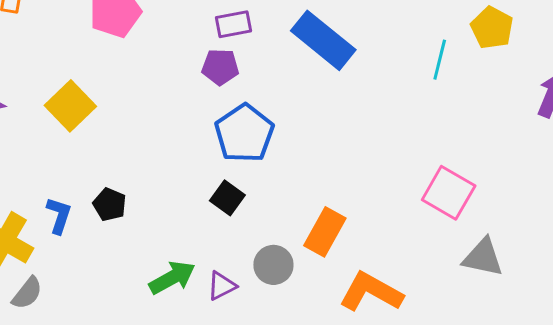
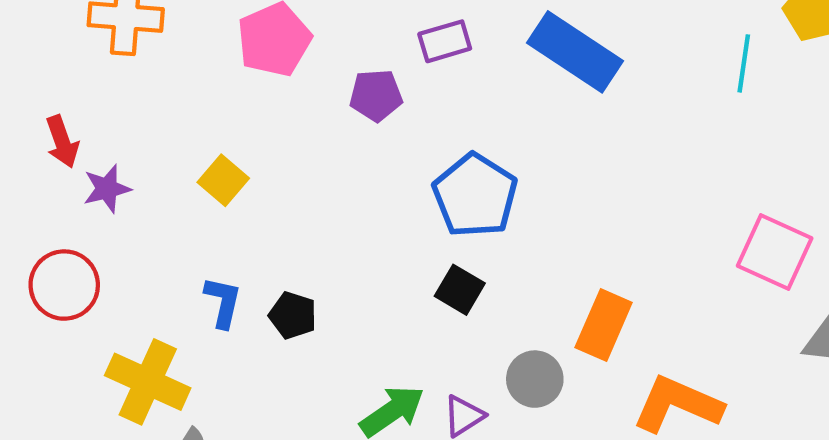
purple pentagon: (220, 67) -> (376, 95), moved
yellow square: (70, 106) -> (223, 180), size x0.7
blue L-shape: (59, 215) -> (223, 302), moved

